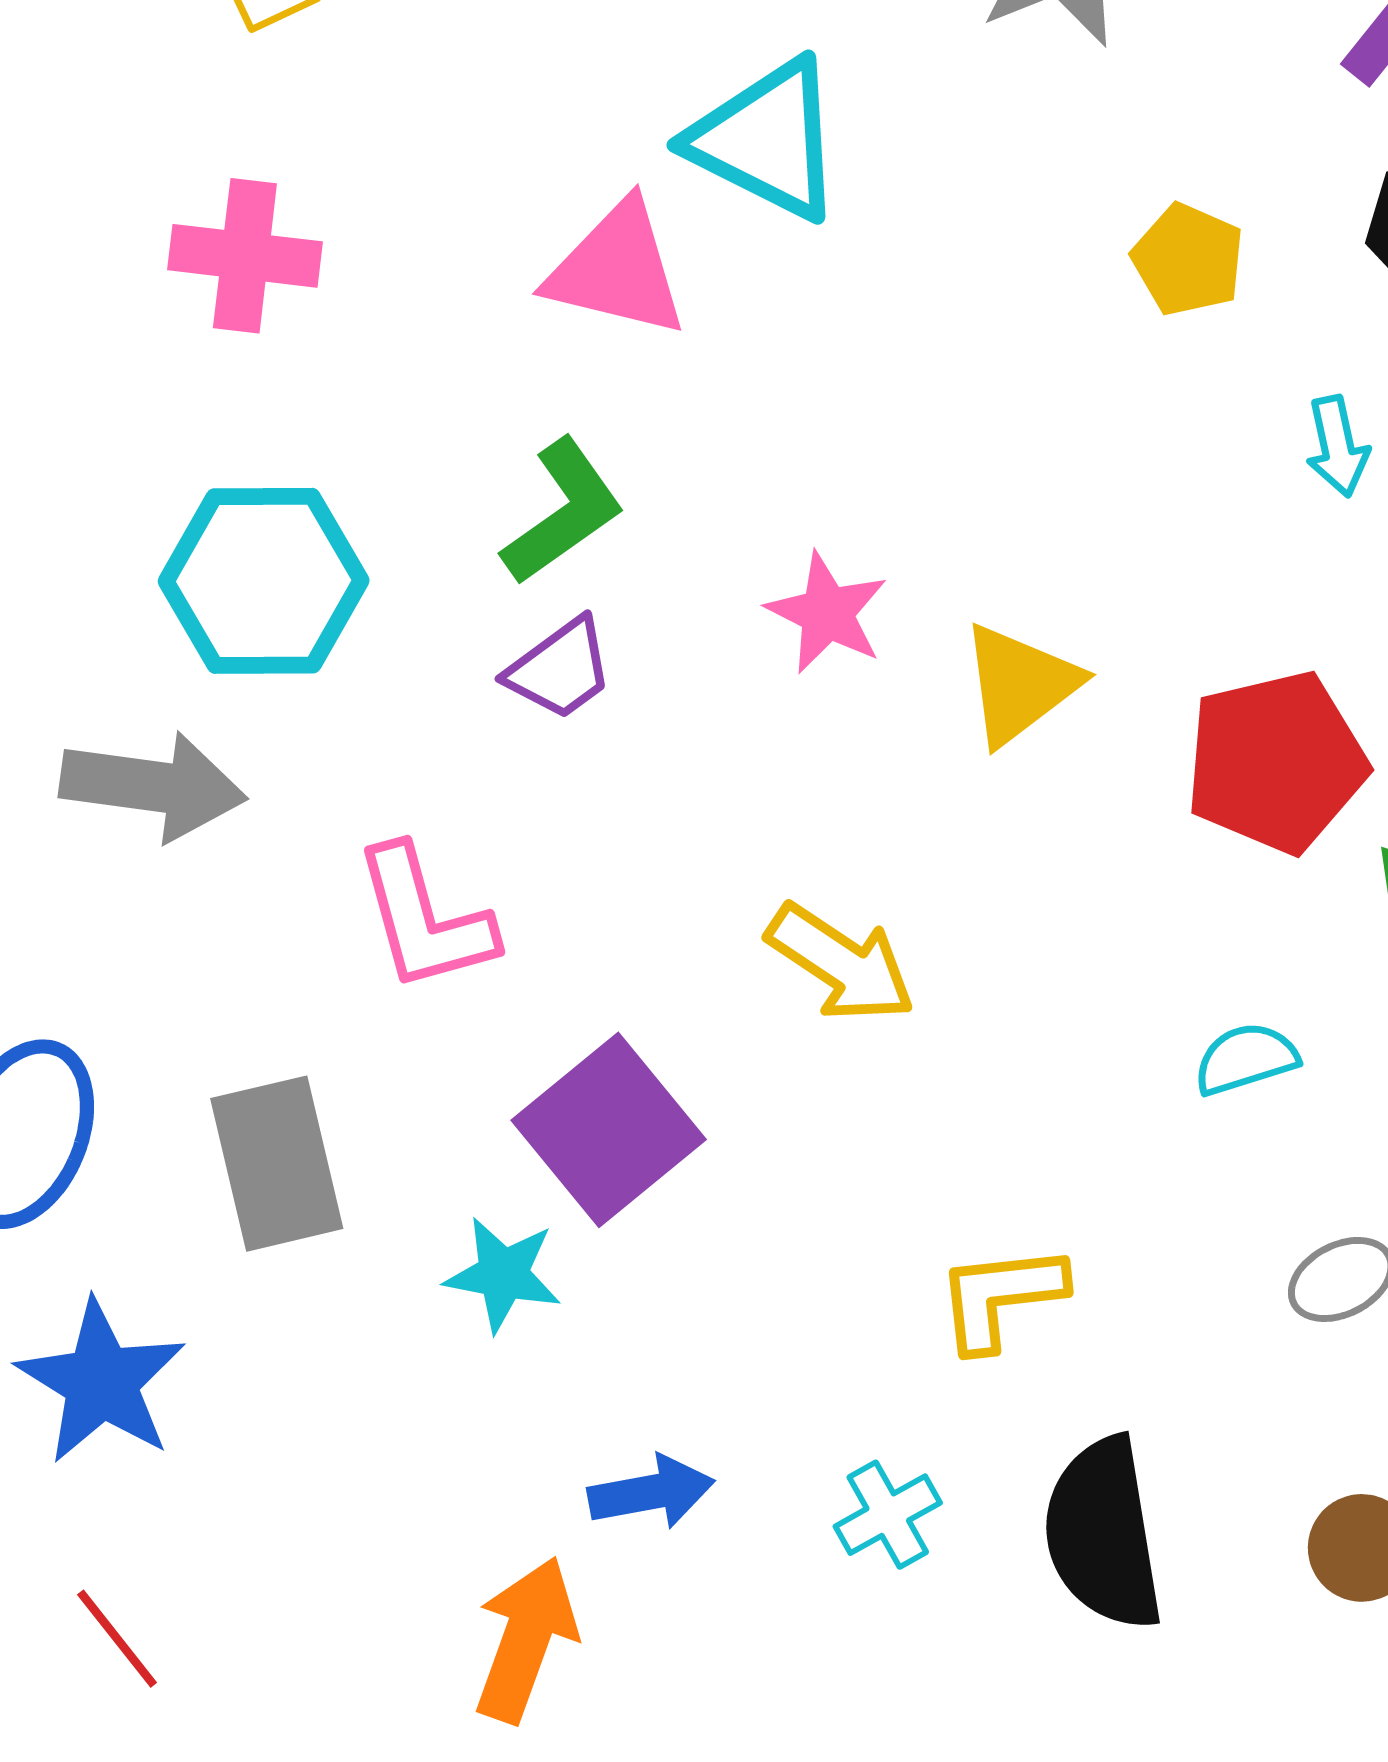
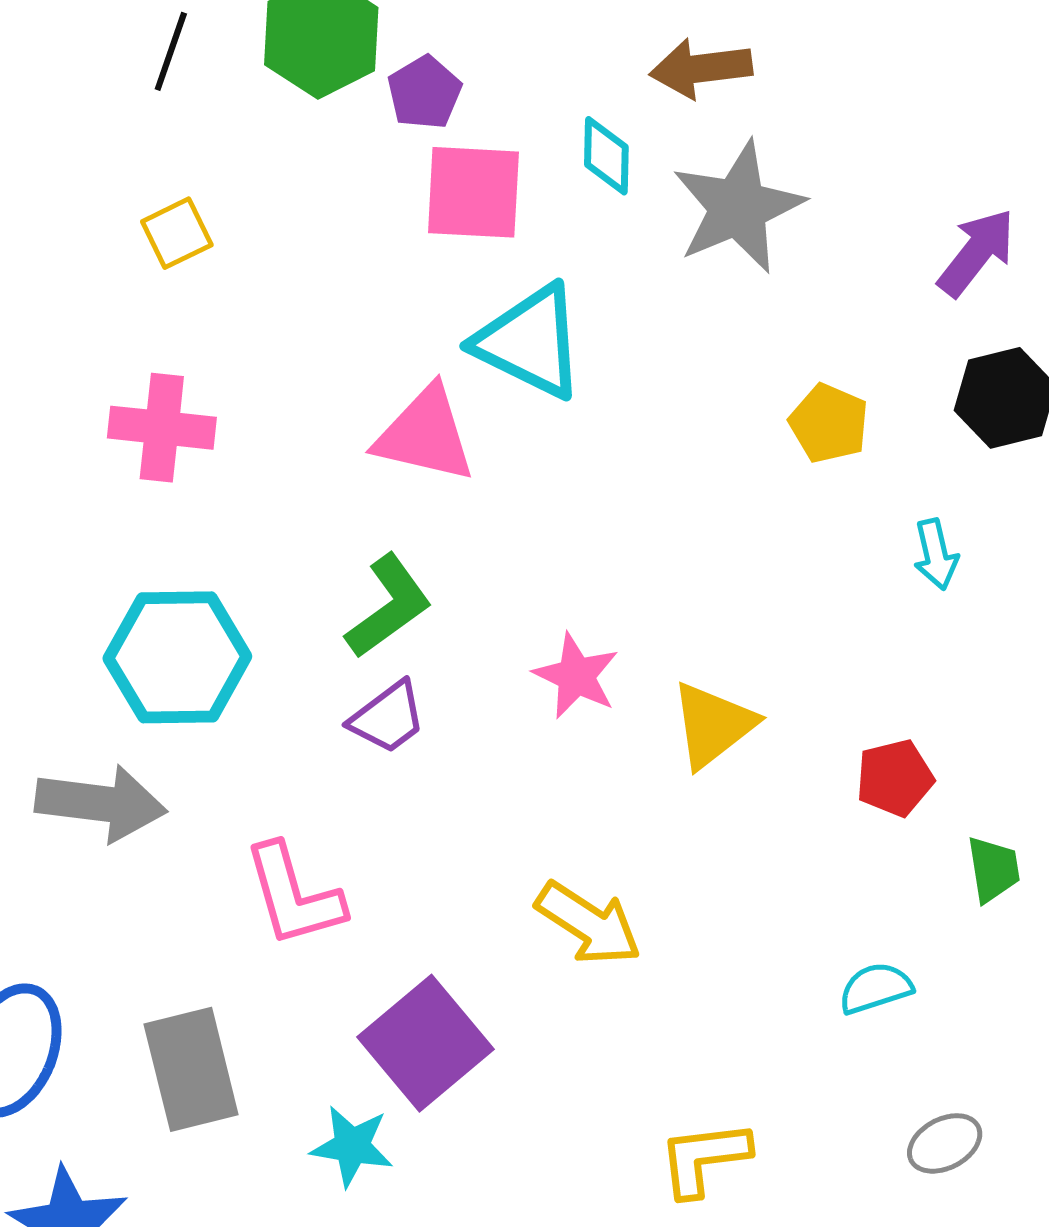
red pentagon: (1276, 762) -> (895, 778), size x0.6

